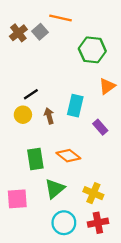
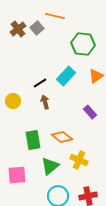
black line: (31, 94) -> (40, 83), moved
cyan rectangle: (75, 106) -> (66, 76), moved, turned 30
yellow circle: (23, 115) -> (13, 101), moved
yellow cross: (93, 193) -> (79, 160), moved

